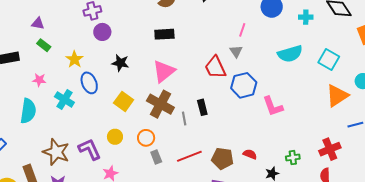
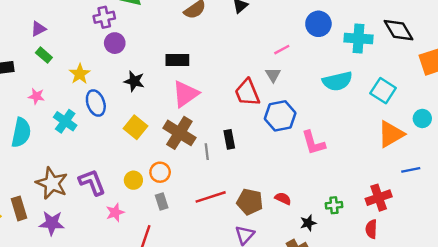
cyan cross: (306, 17) -> (359, 38), size x1.6
purple triangle: (38, 24) -> (38, 29), turned -40
pink line: (242, 30) -> (282, 50), turned 40
black rectangle: (164, 34) -> (177, 60), moved
yellow circle: (115, 137) -> (133, 180), moved
gray rectangle: (156, 157) -> (162, 201), moved

